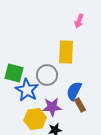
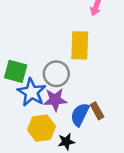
blue semicircle: (74, 91) -> (80, 115), moved
purple star: (52, 107) -> (55, 100), moved

